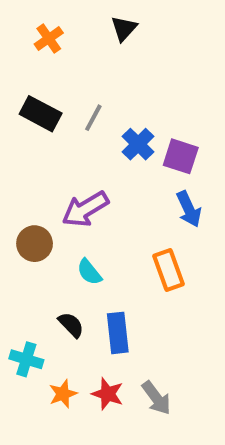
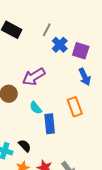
gray line: (93, 118) -> (47, 30), moved
black semicircle: (71, 325) -> (25, 146), moved
blue rectangle: (118, 333) -> (50, 124), moved

